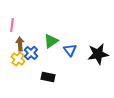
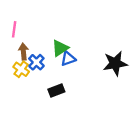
blue triangle: (70, 50) -> (68, 59), moved, turned 48
black rectangle: (48, 77) -> (56, 90), turned -32

